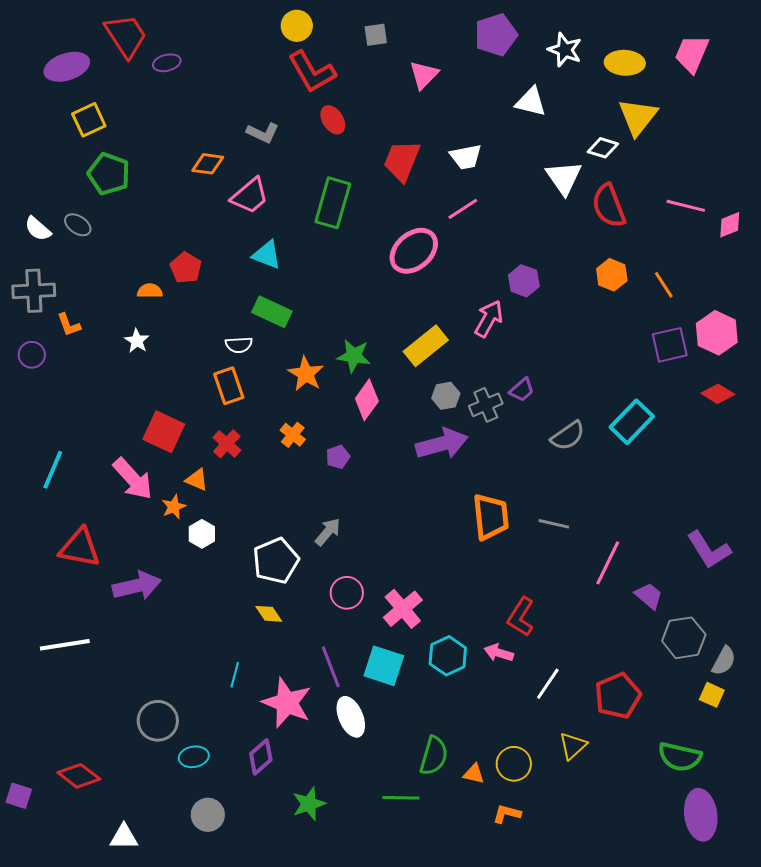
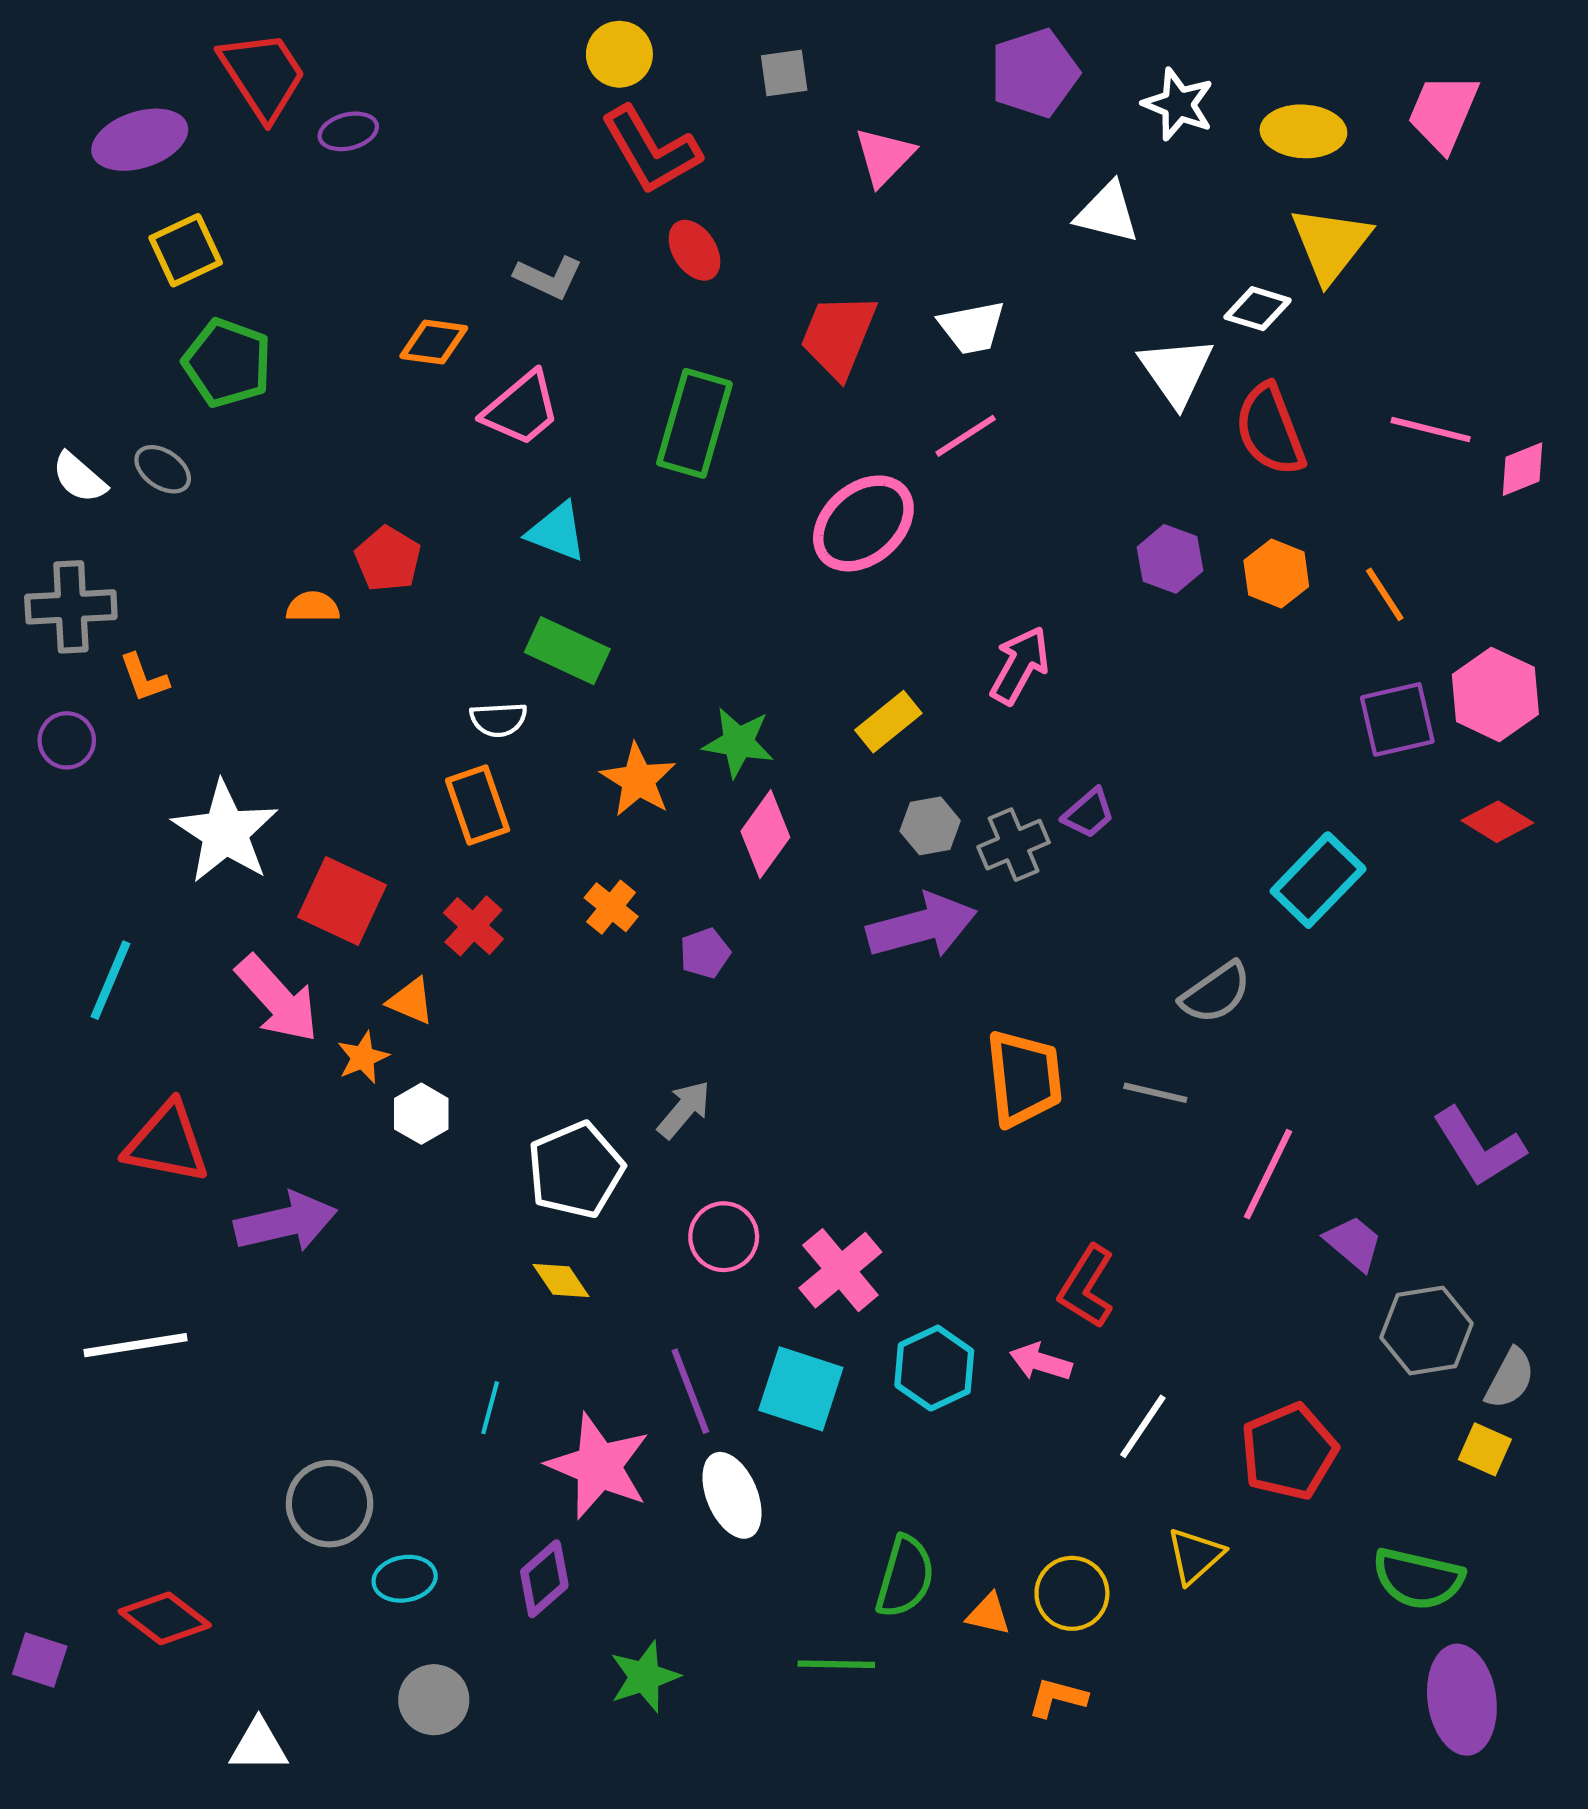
purple hexagon: (524, 281) -> (1170, 559), moved
white star: (137, 341) -> (225, 832), moved, size x2.0
yellow rectangle: (426, 346) -> (888, 722), size x0.7
gray semicircle: (568, 436) -> (1216, 993), moved

